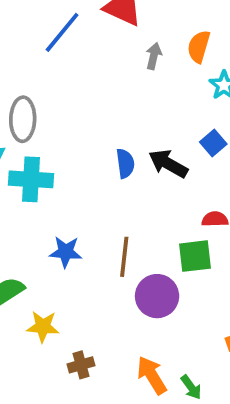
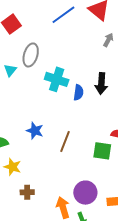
black arrow: (168, 164) -> (101, 84), moved, turned -130
cyan cross: (31, 179) -> (57, 79), moved
purple circle: (157, 296) -> (85, 193), moved

